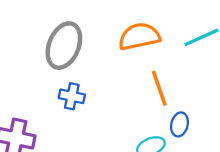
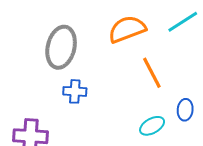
blue ellipse: (180, 124) -> (185, 110), moved

